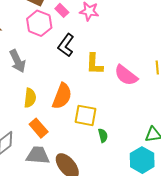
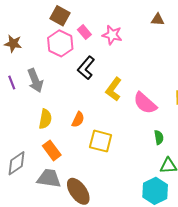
yellow L-shape: (94, 64) -> (114, 89), turned 30
orange semicircle: (62, 96) -> (78, 120), size x0.6
green semicircle: (103, 135) -> (159, 137), moved

